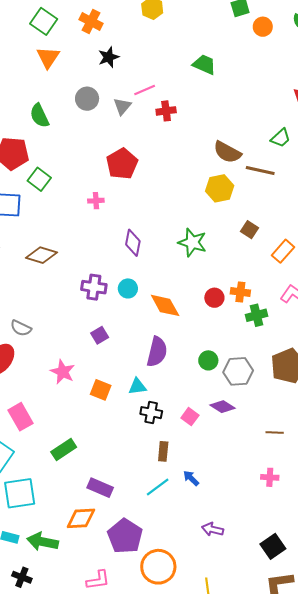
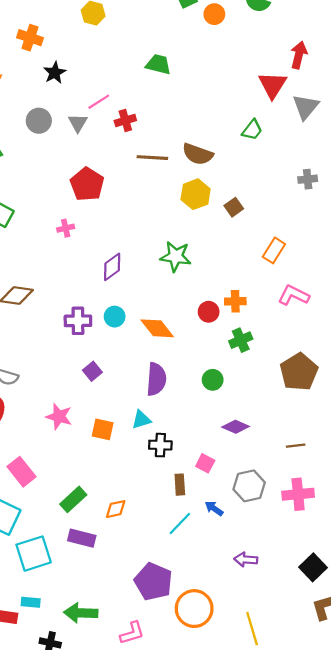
brown line: (260, 171) -> (152, 158), moved
brown square: (249, 230) -> (234, 207), moved, turned 30
purple diamond: (133, 243) -> (112, 267), turned 52
green cross: (257, 315) -> (241, 340), moved
gray hexagon: (238, 371) -> (249, 486), moved
pink square: (190, 417) -> (205, 463), moved
pink cross: (270, 477) -> (298, 494), size x1.6
purple rectangle: (100, 488) -> (82, 538), moved
orange diamond: (81, 518) -> (116, 509), moved, size x0.7
green arrow: (43, 542) -> (81, 613), moved

